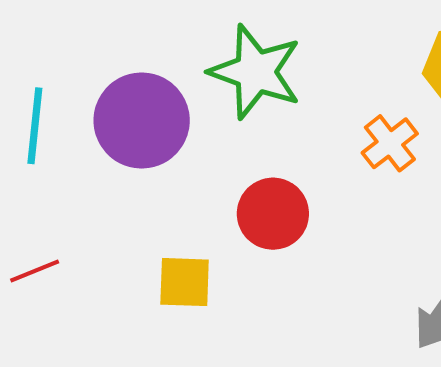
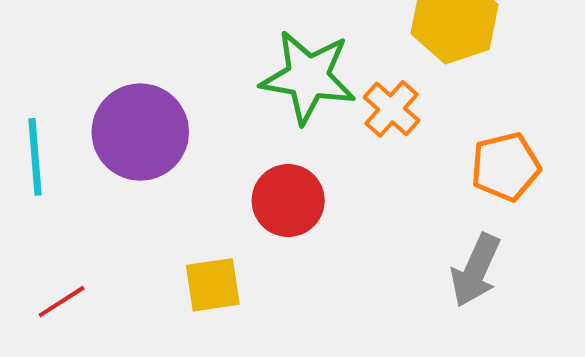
green star: (255, 72) -> (308, 77), moved

